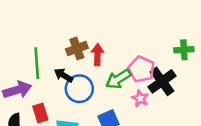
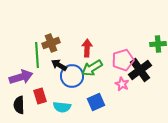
brown cross: (77, 49) -> (51, 43), moved
pink pentagon: (141, 69) -> (123, 60), turned 30
green arrow: (118, 79) -> (92, 68), moved

